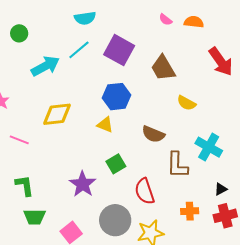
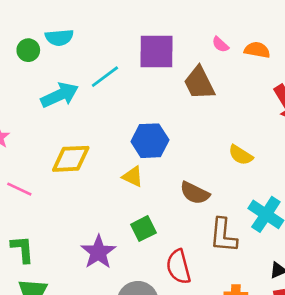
cyan semicircle: (85, 18) -> (59, 37), moved
purple square: (119, 50) -> (156, 52), moved, turned -32
brown trapezoid: (163, 68) -> (199, 83), moved

